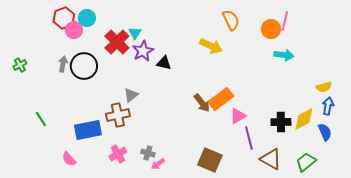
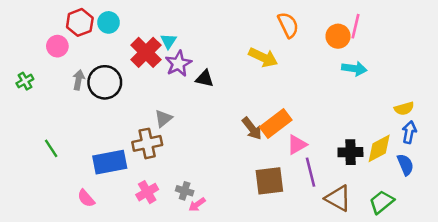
pink circle: (74, 30) -> (57, 46), moved
brown square: (210, 160) -> (269, 181), moved, turned -30

